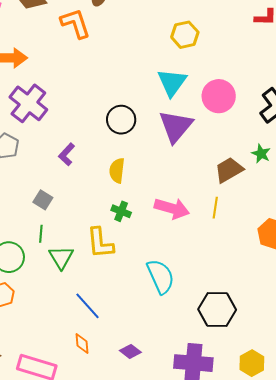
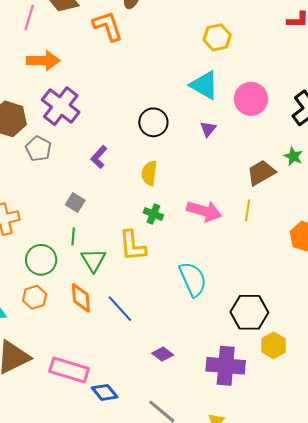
cyan triangle: (172, 82) -> (204, 85), turned -36
purple triangle: (176, 126) -> (208, 129), size x0.5
orange diamond: (82, 344) -> (81, 298), moved, size x1.4
yellow hexagon: (252, 363) -> (273, 345), moved

